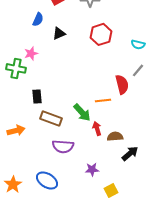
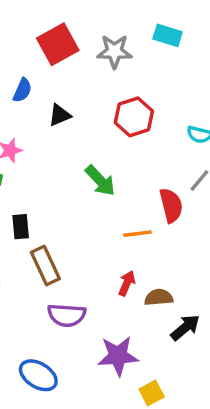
green arrow: (82, 112) -> (100, 181), moved
brown rectangle: (51, 118) -> (45, 266), turned 45
red arrow: (97, 128) -> (127, 283), turned 40
purple star: (92, 169) -> (118, 356), size x1.6

